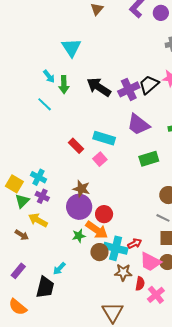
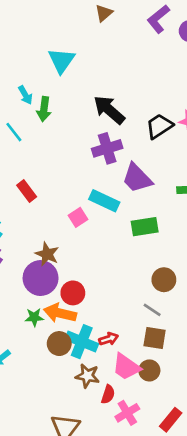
black arrow: (99, 87) -> (109, 110), moved
purple cross: (129, 89) -> (107, 148), moved
cyan rectangle: (104, 138) -> (104, 201), moved
red rectangle: (76, 146) -> (27, 191), moved
orange arrow: (97, 230) -> (60, 313), turned 150

